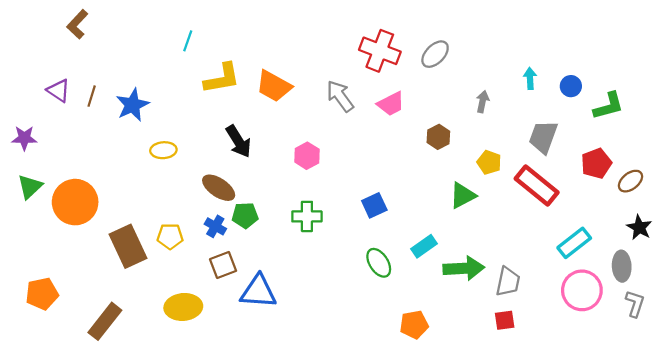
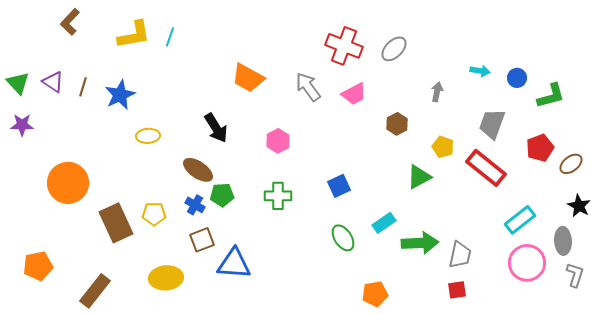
yellow L-shape: (222, 78) -> (134, 35), moved
cyan arrow: (530, 78) -> (480, 71), turned 102
green triangle: (30, 187) -> (18, 83), moved, turned -30

